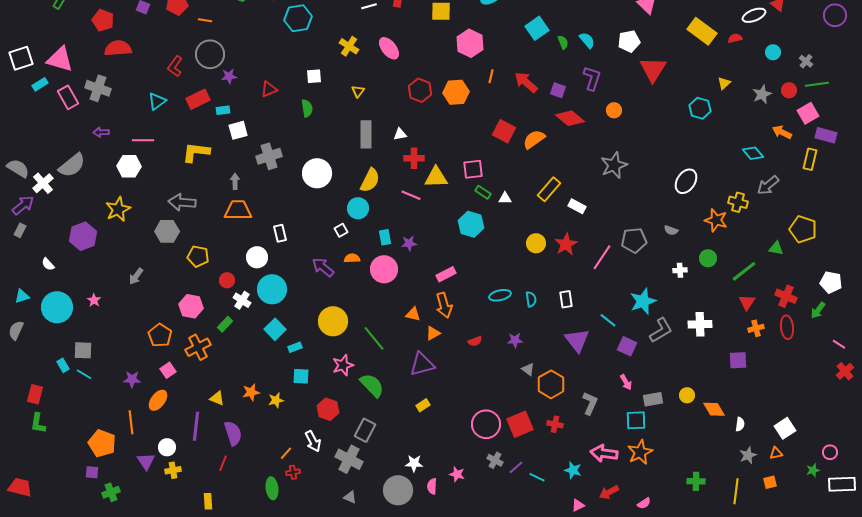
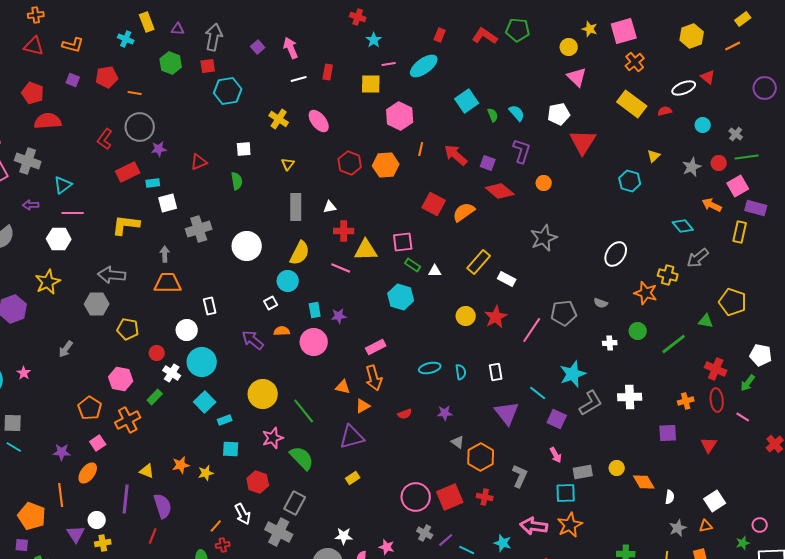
cyan triangle: (157, 101) -> (63, 185), moved
red triangle: (747, 302) -> (709, 445), moved
pink line: (839, 344) -> (743, 417), moved

